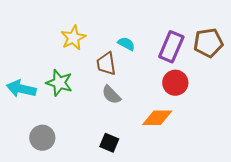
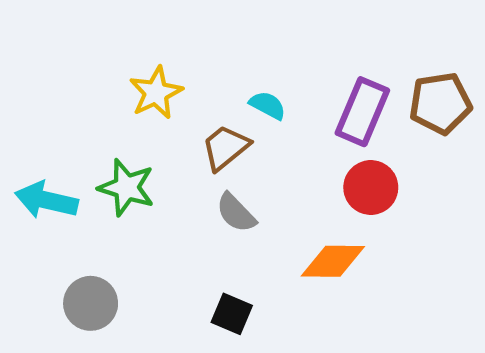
brown trapezoid: (106, 64) -> (225, 147), turned 60

